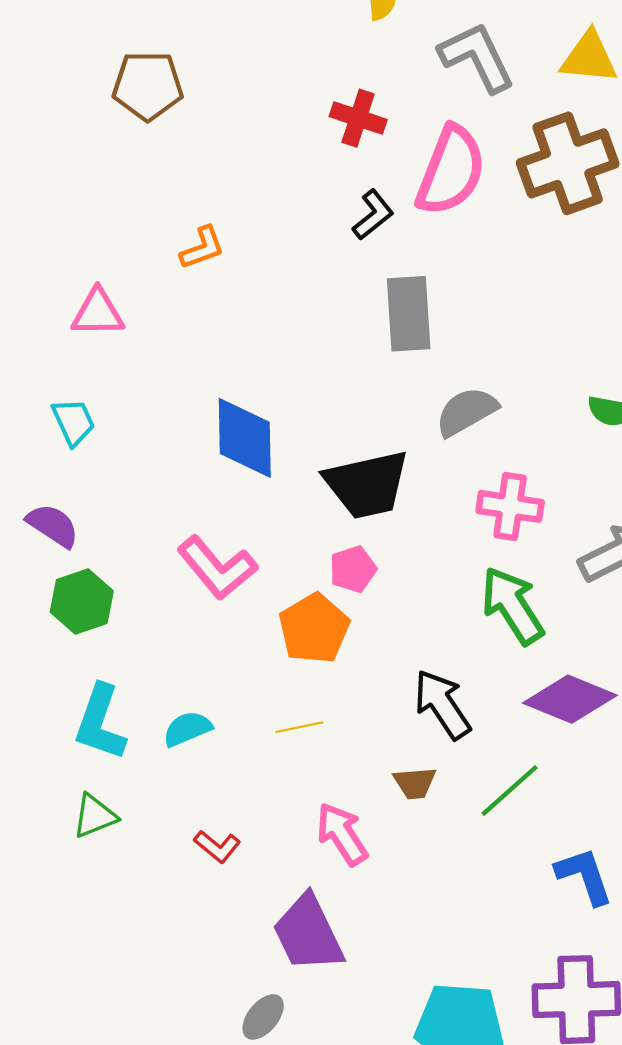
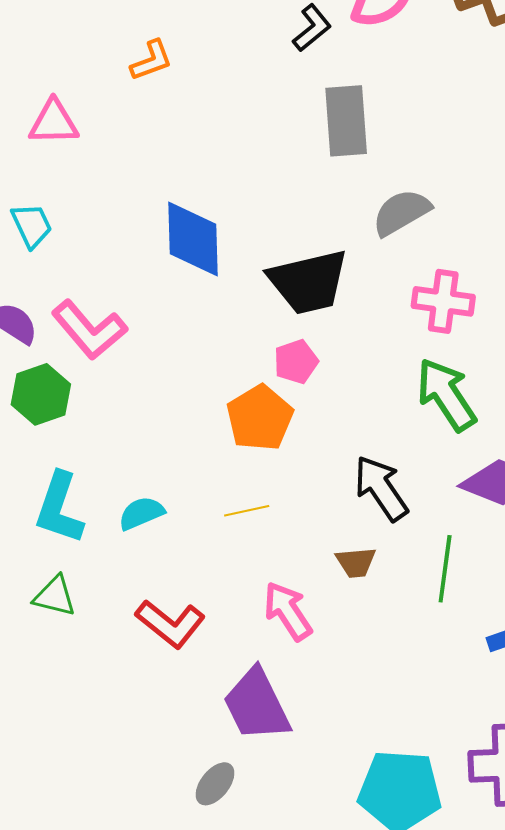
pink L-shape: (217, 568) -> (89, 330), moved
green line: (510, 791) -> (445, 569), turned -40
green triangle: (95, 816) -> (55, 596), turned 36
red L-shape: (217, 846) -> (170, 624), size x1.6

